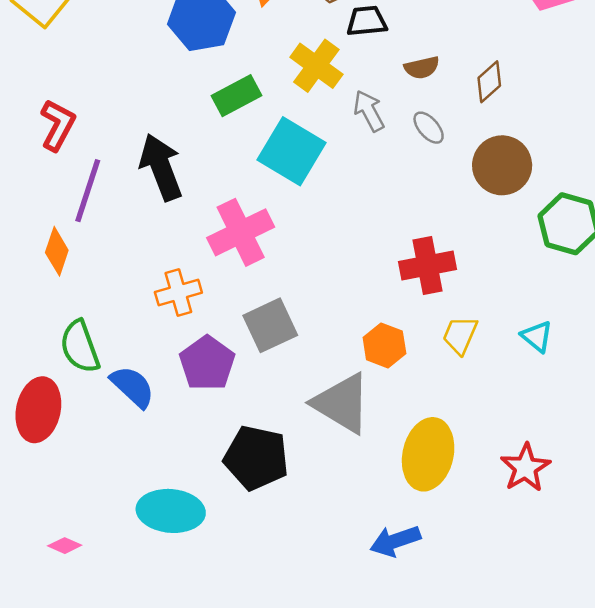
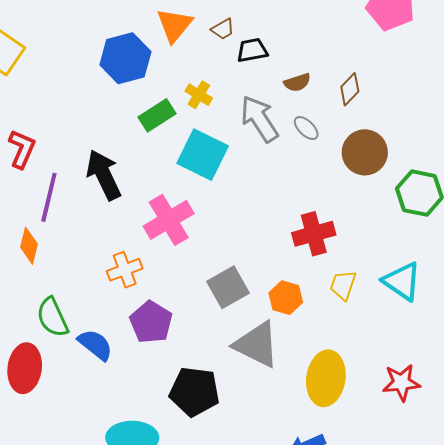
yellow cross: (316, 66) -> (199, 95), moved, size x0.7
gray arrow: (369, 111) -> (259, 119), size x1.5
gray square: (270, 325) -> (228, 287), moved
cyan triangle: (537, 336) -> (402, 281), size x1.6
red star: (525, 468) -> (401, 383), turned 30

